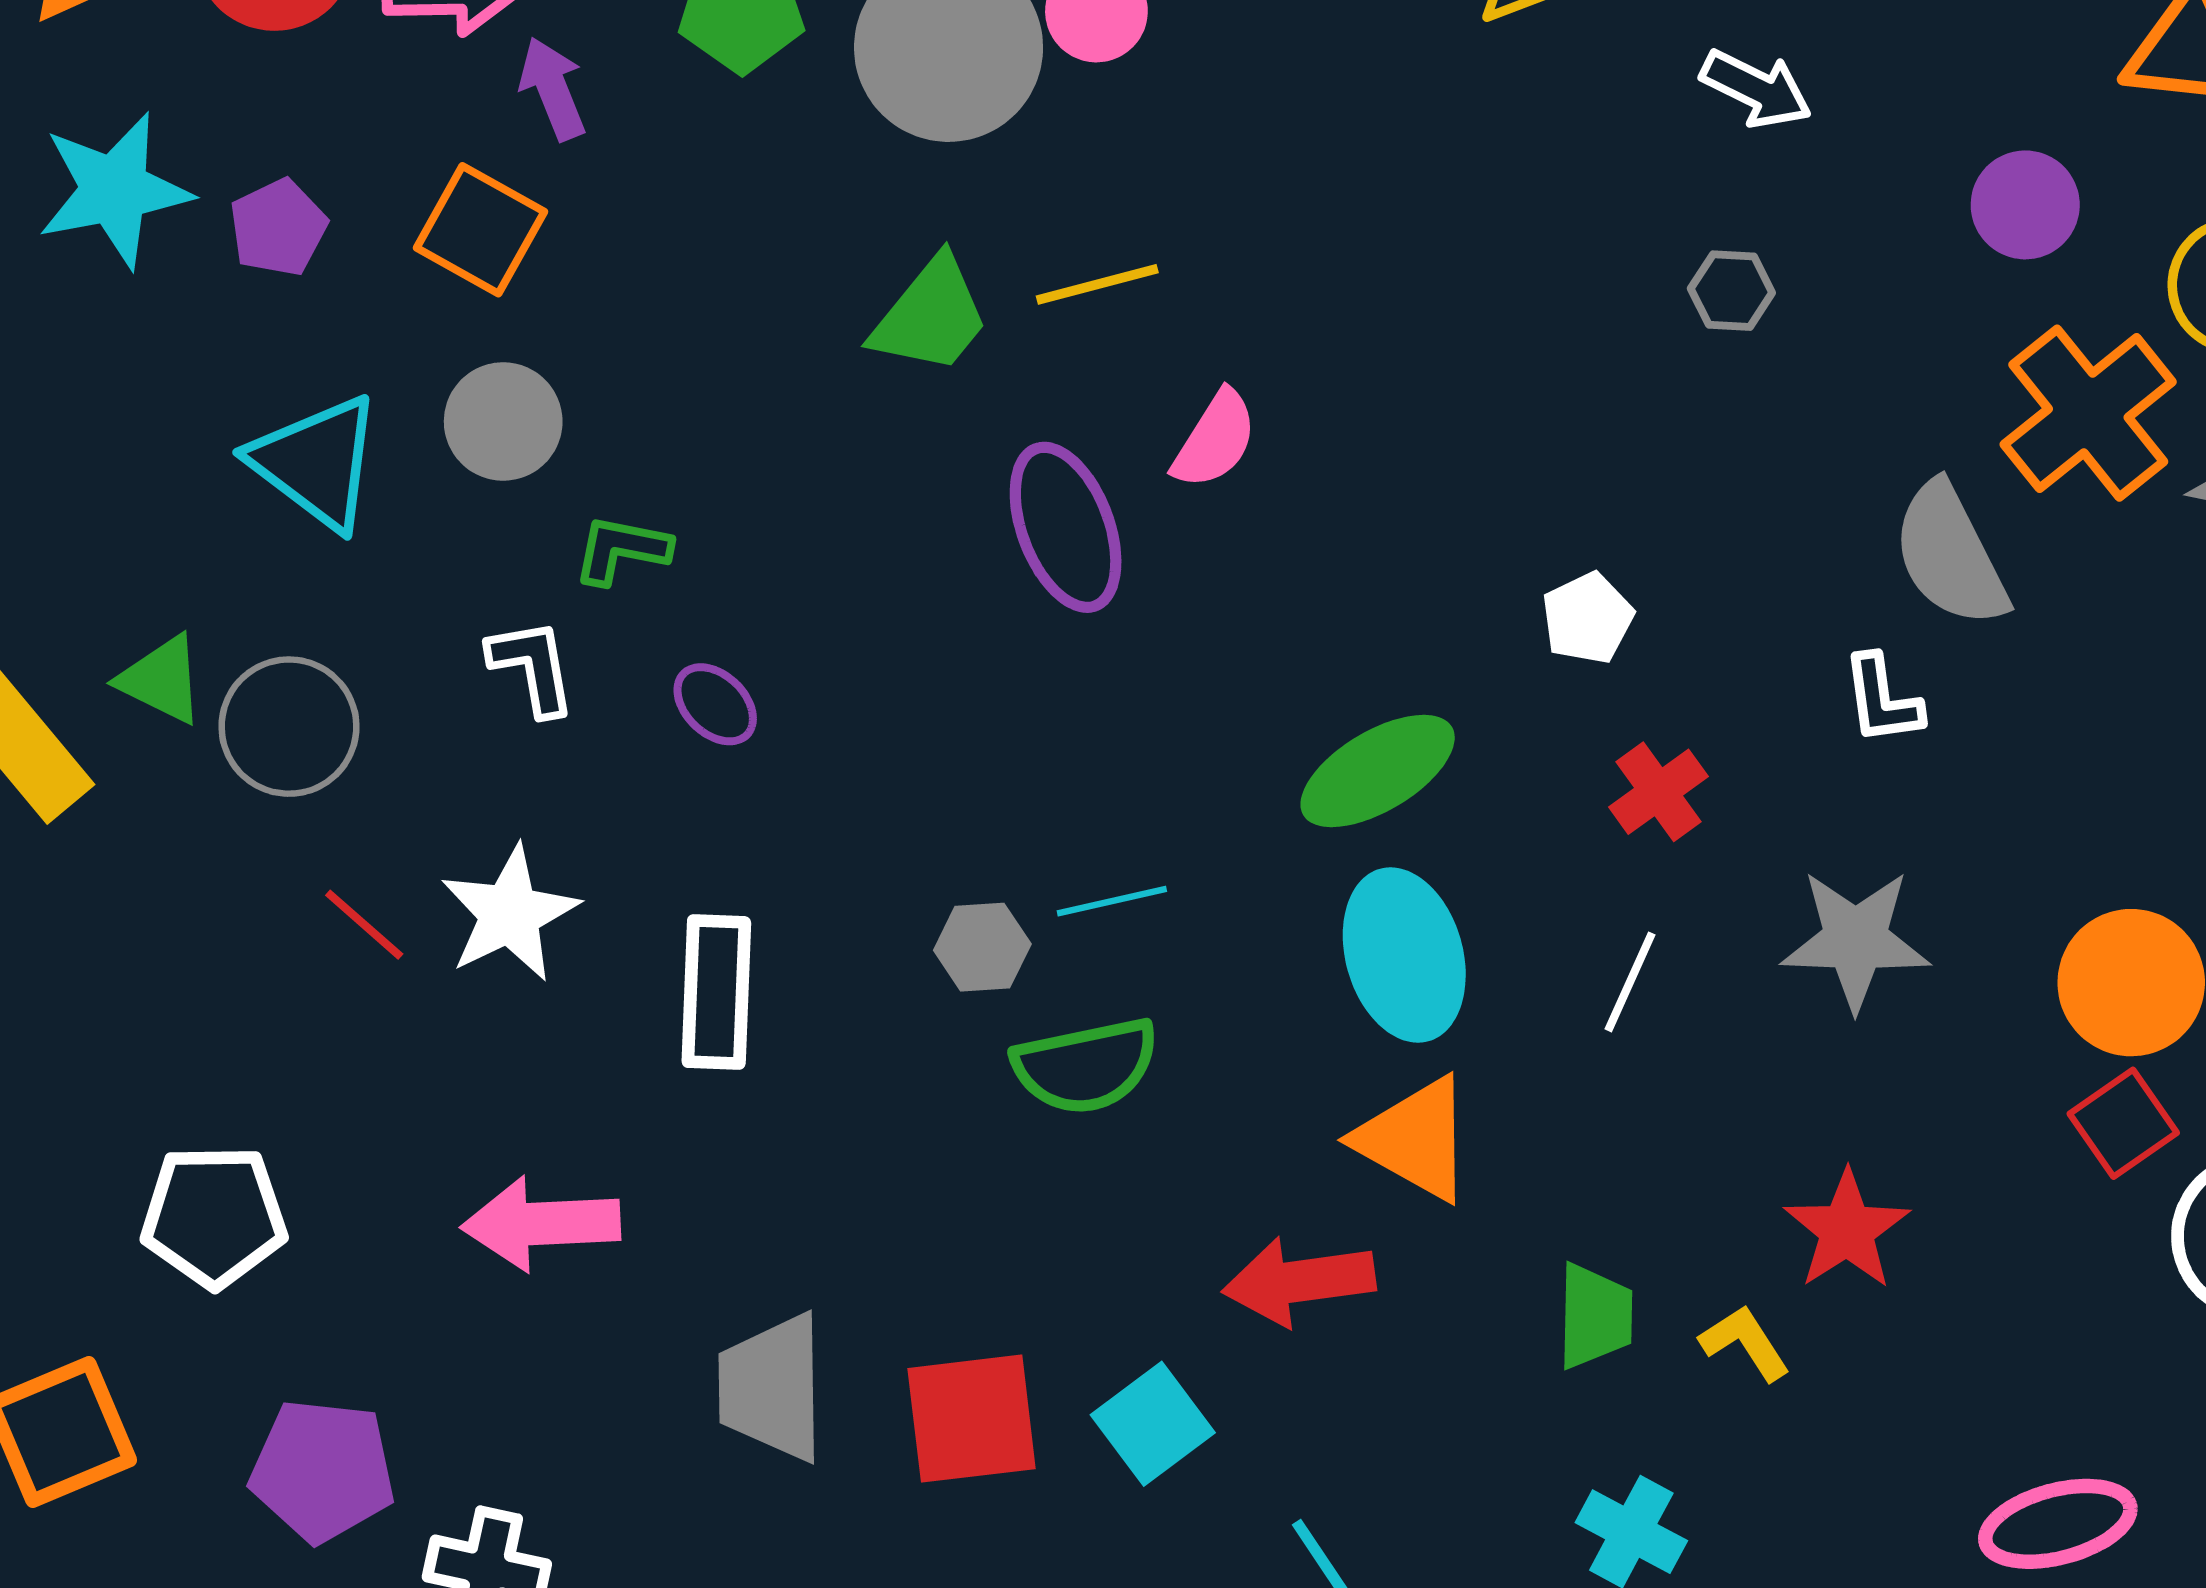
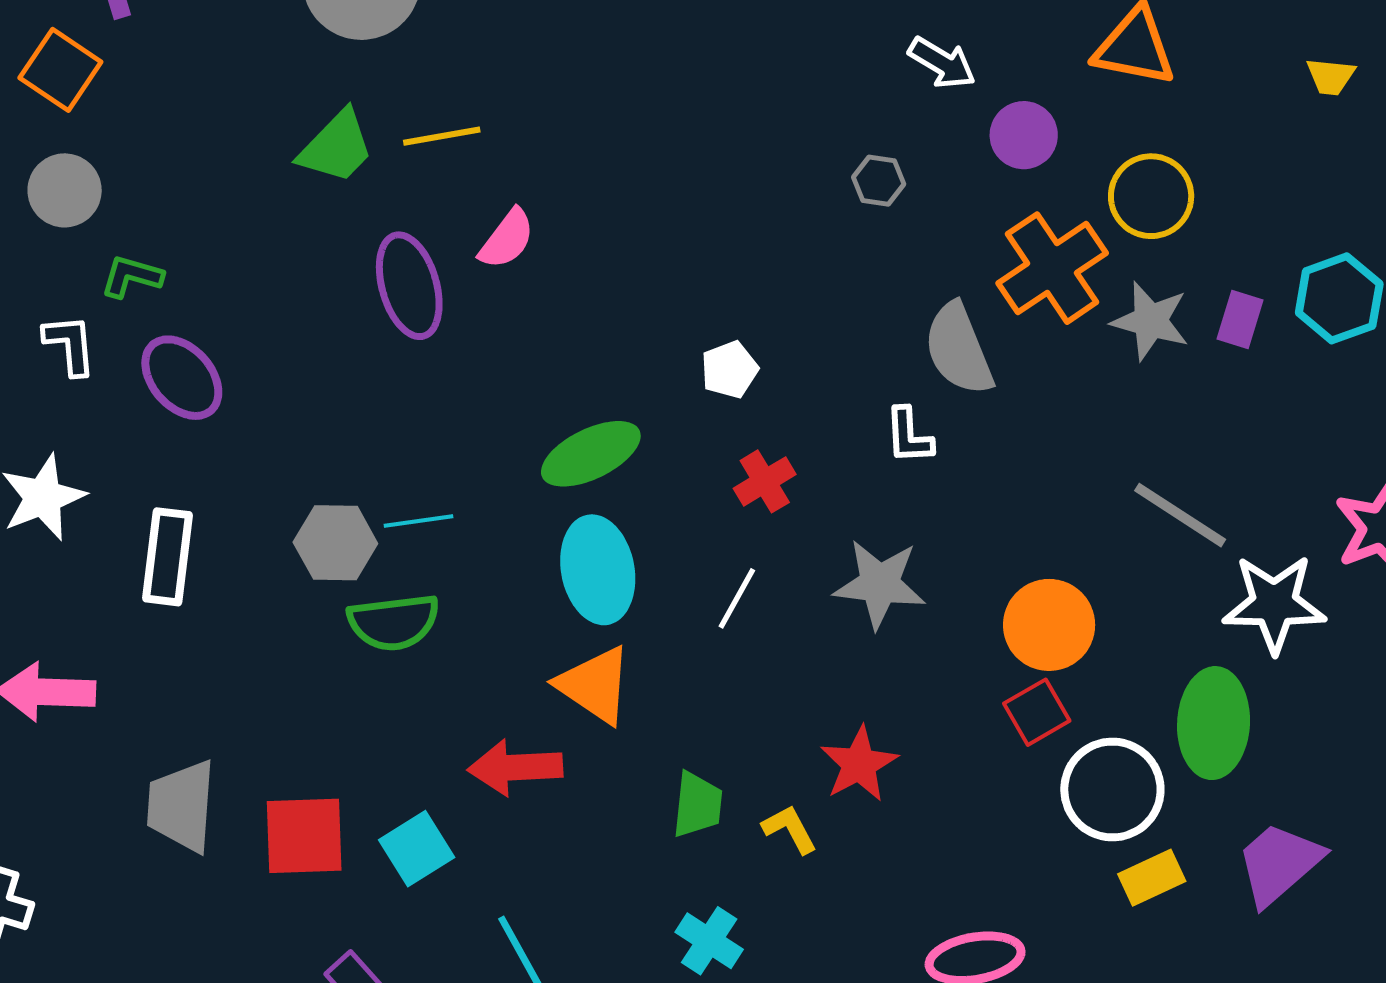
white arrow: (1756, 89) -> (942, 63), moved
gray hexagon: (1731, 291) -> (879, 181), moved
purple ellipse: (715, 704) -> (182, 378), size x1.6
gray hexagon: (982, 947) -> (335, 543), size x1.4

